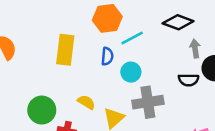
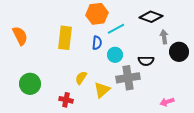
black semicircle: (189, 80) -> (146, 61), moved
yellow semicircle: (86, 102) -> (81, 78), turned -88
green circle: (42, 110) -> (30, 84), moved

